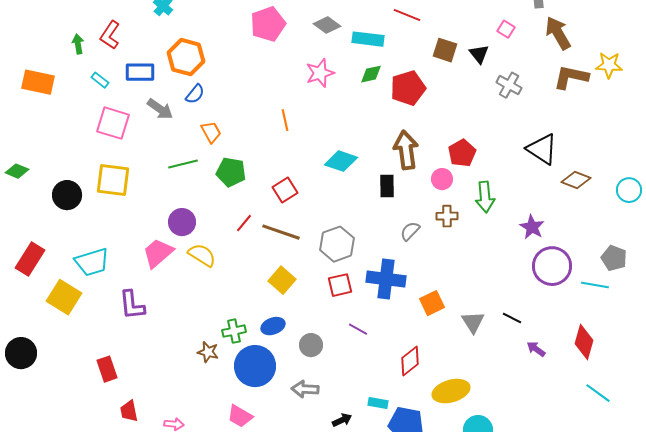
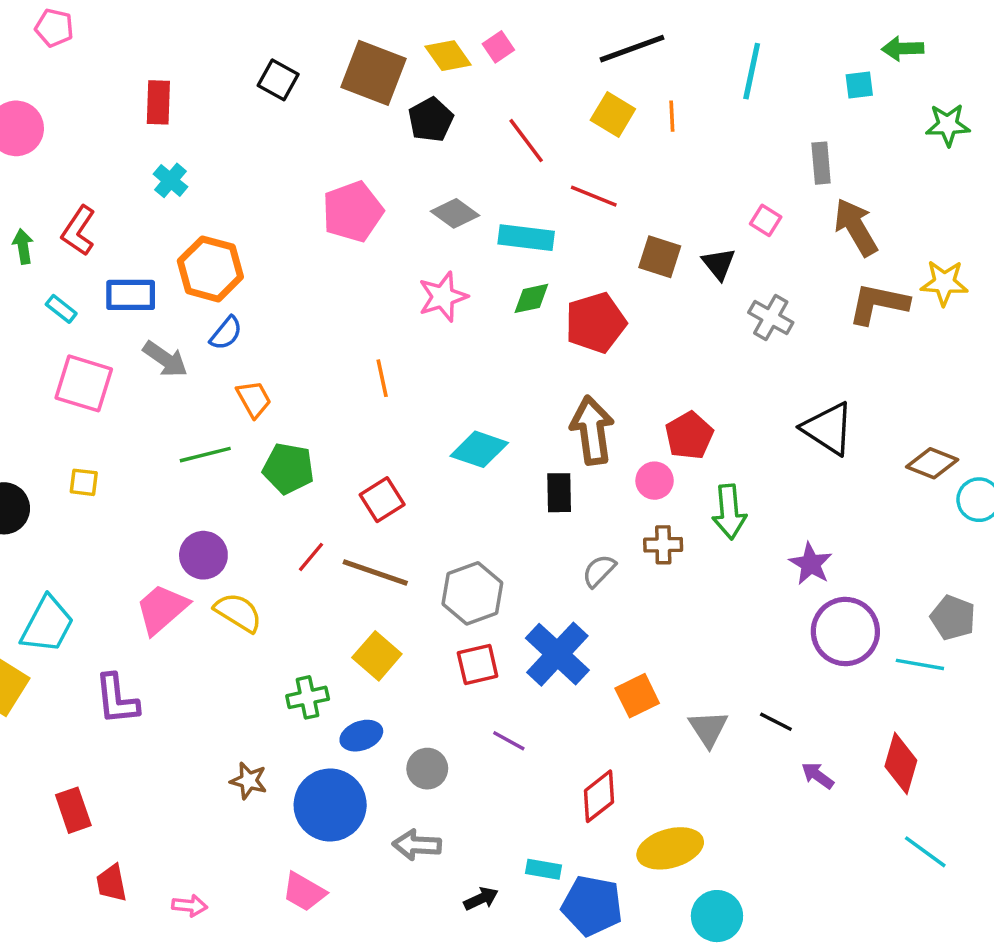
yellow square: (113, 180) -> (84, 482), size x0.5
brown diamond: (576, 180) -> (932, 463), moved
cyan trapezoid: (92, 262) -> (47, 625), turned -45
blue cross: (386, 279) -> (557, 654), turned 36
green cross: (234, 331) -> (308, 697), moved

